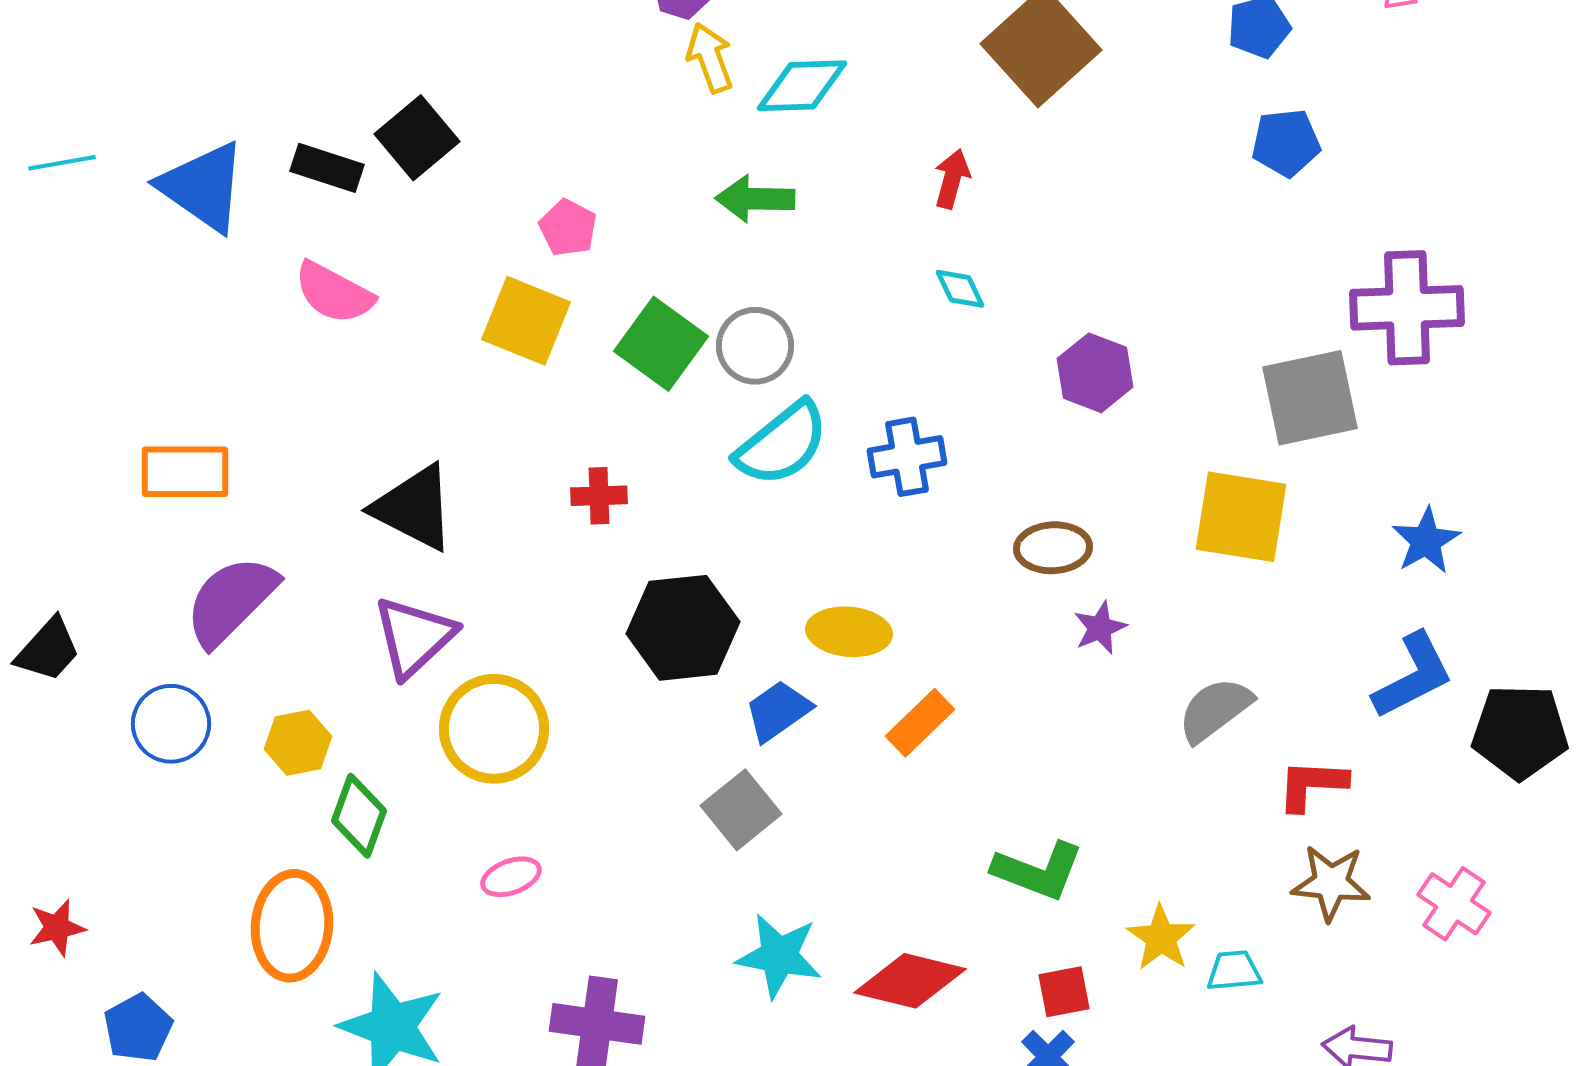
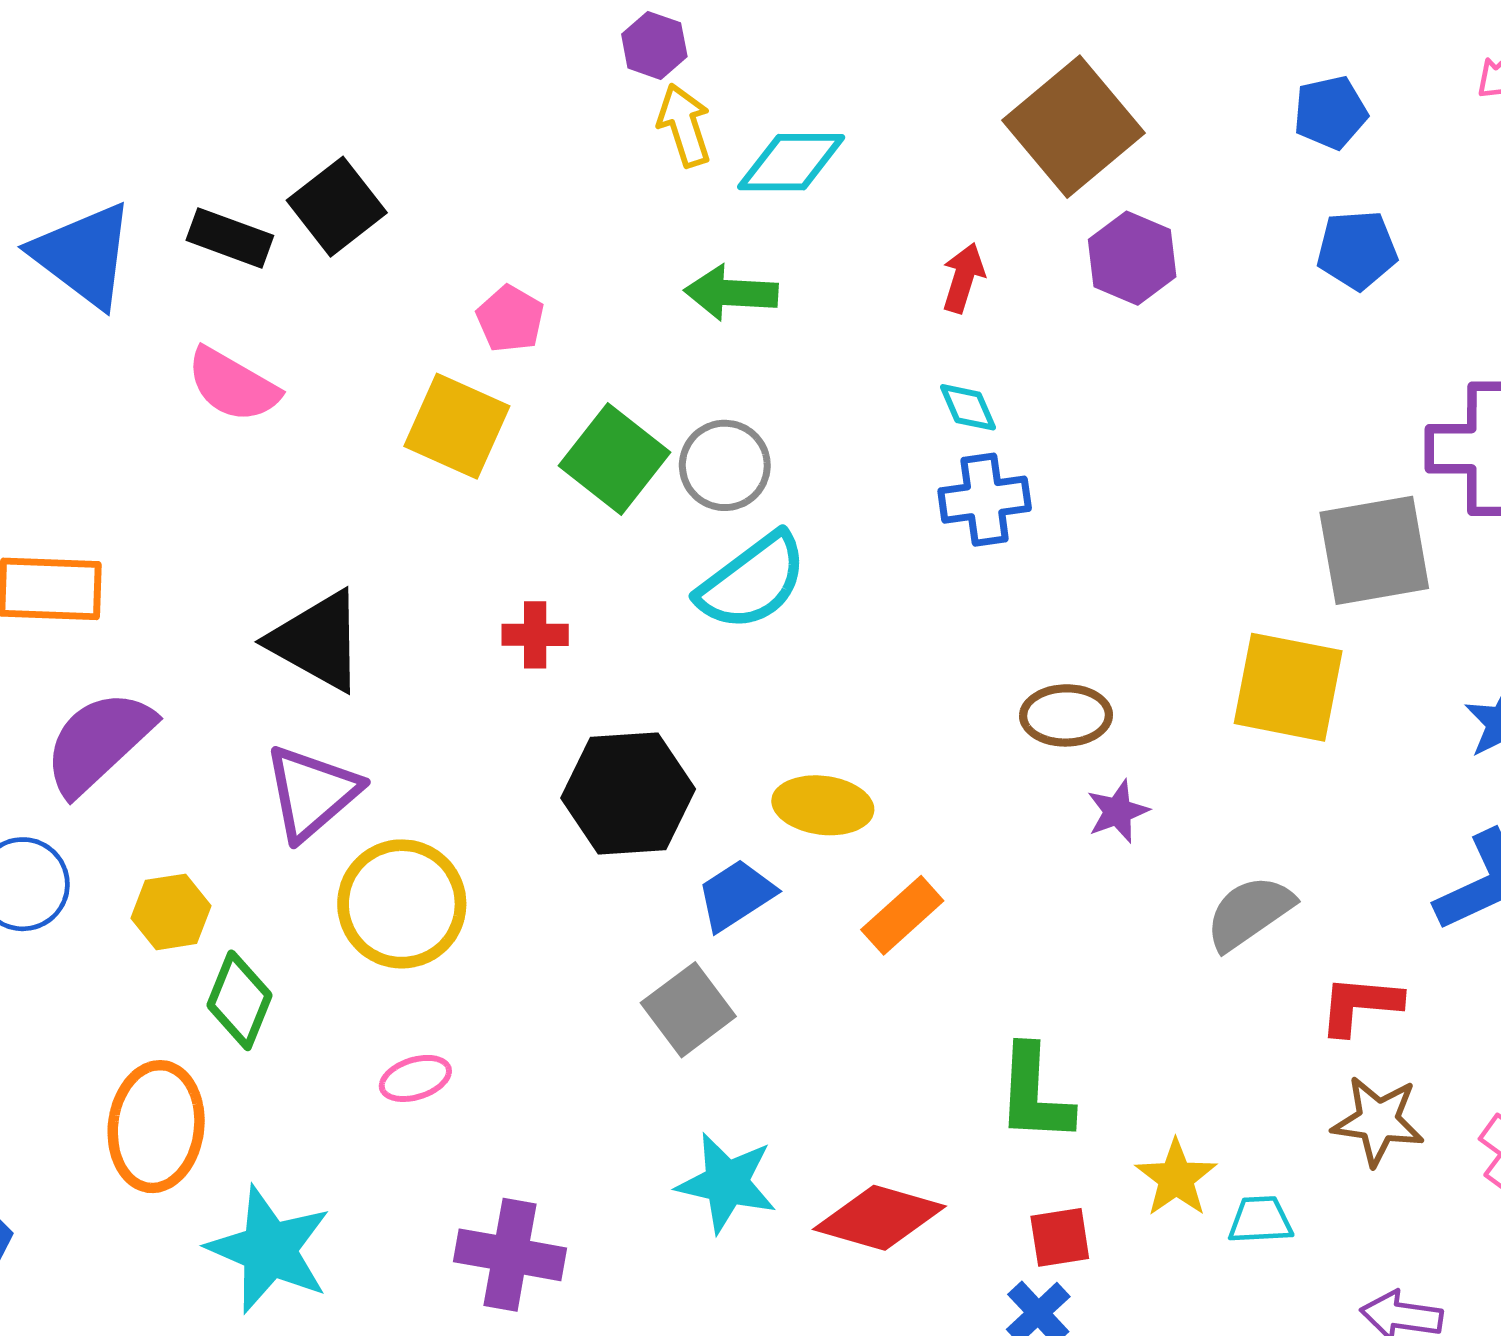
purple hexagon: (1095, 373) -> (1132, 258), moved
blue cross: (907, 457) -> (985, 500), moved
green L-shape: (1038, 871) -> (1034, 1094), turned 70

